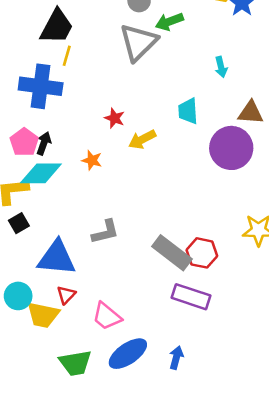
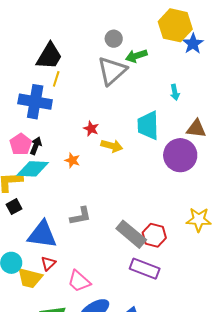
cyan trapezoid: (188, 111) -> (148, 125), size x1.4
yellow arrow: (142, 139) -> (112, 146), turned -140

